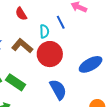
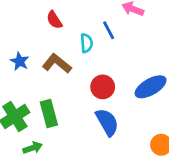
red circle: (50, 54) -> (103, 87), moved, size x0.7
green rectangle: (16, 82) -> (49, 114), turned 42

